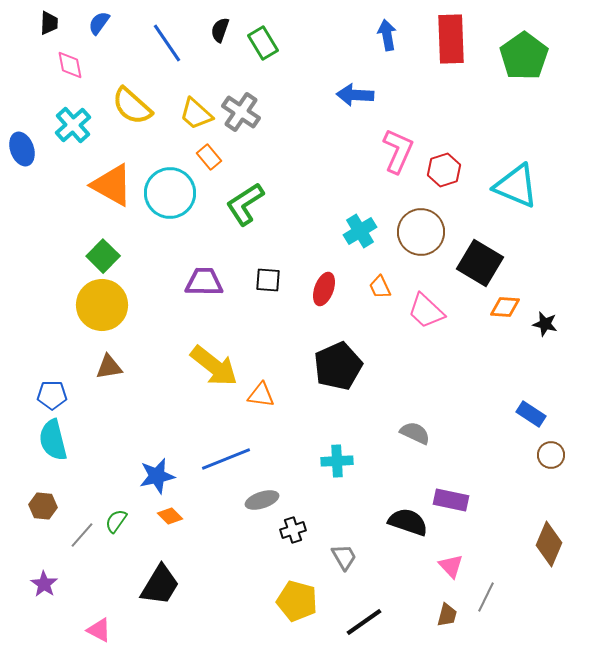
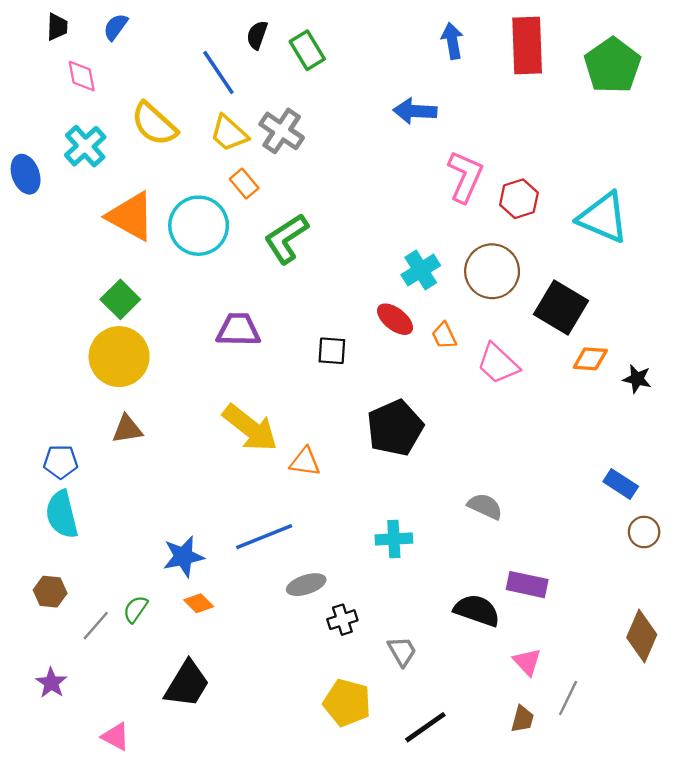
blue line: (167, 43) -> (218, 72), moved
black square: (268, 280) -> (332, 351), moved
red ellipse: (324, 289) -> (395, 319), moved, turned -72

